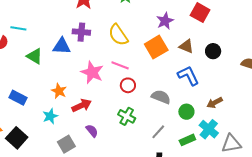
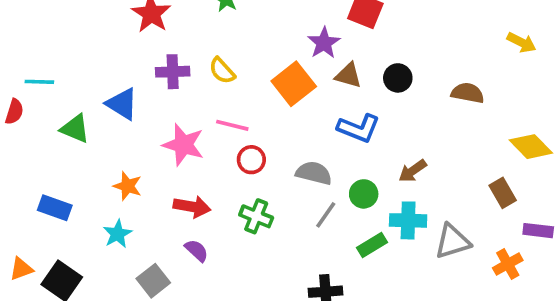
purple star: (165, 21) -> (324, 43), moved
purple cross: (81, 32) -> (173, 72), moved
yellow semicircle: (118, 35) -> (222, 71), size x0.7
blue triangle: (62, 46) -> (122, 104), turned 36
blue L-shape: (188, 76) -> (359, 128), turned 145
red arrow: (82, 105) -> (192, 207), moved, turned 42
cyan cross: (209, 129) -> (408, 220), turned -30
gray line: (158, 132) -> (326, 215), moved

